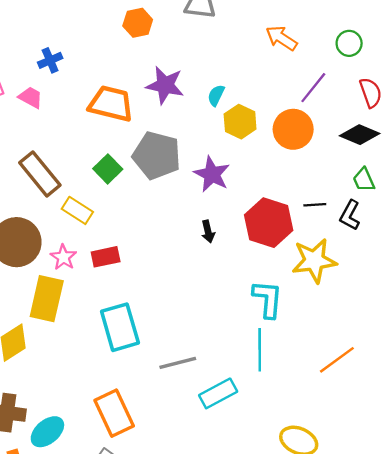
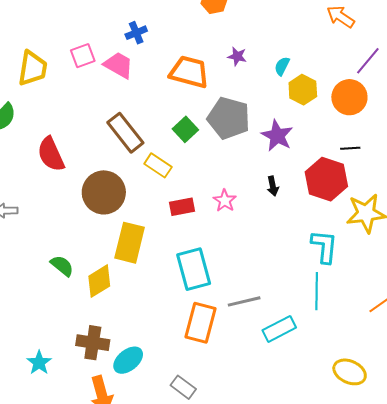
purple star: (165, 85) -> (237, 56), size x0.6
pink trapezoid: (31, 97) -> (118, 65), size x1.4
black line: (315, 205) -> (350, 148), moved
pink star: (63, 257) -> (225, 201), moved
orange rectangle: (114, 413) -> (201, 323), moved, turned 39

